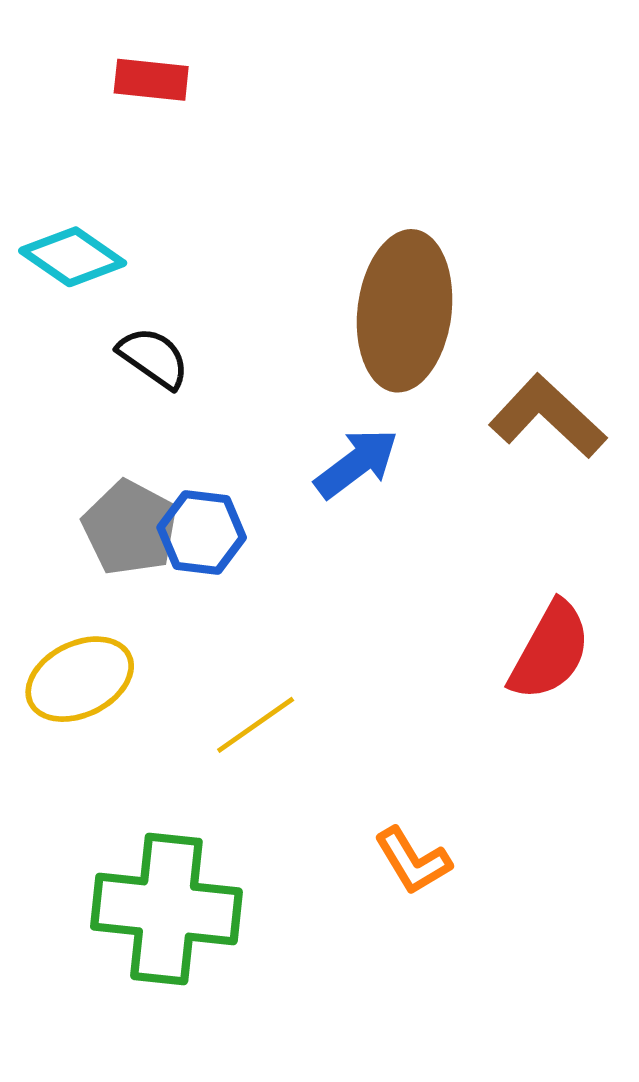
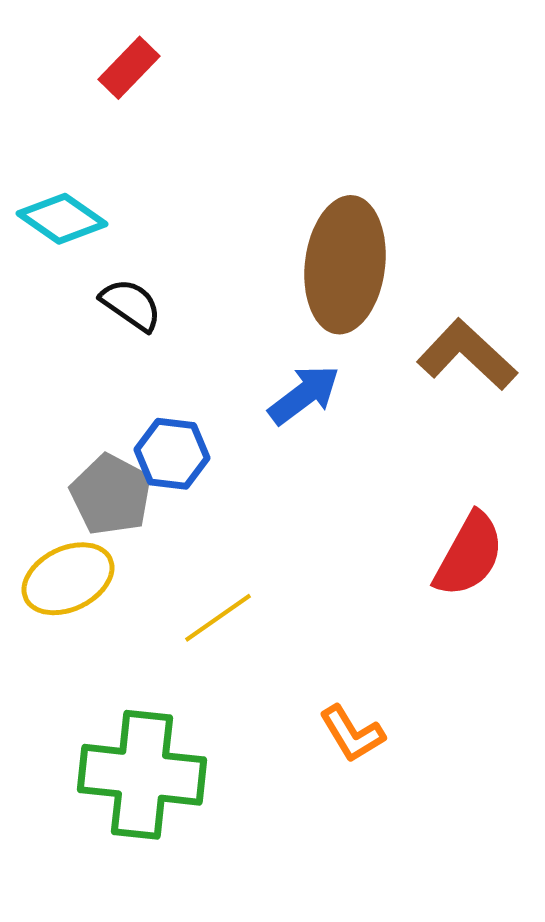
red rectangle: (151, 80) -> (129, 68), turned -52
gray pentagon: (130, 528) -> (111, 495), moved

